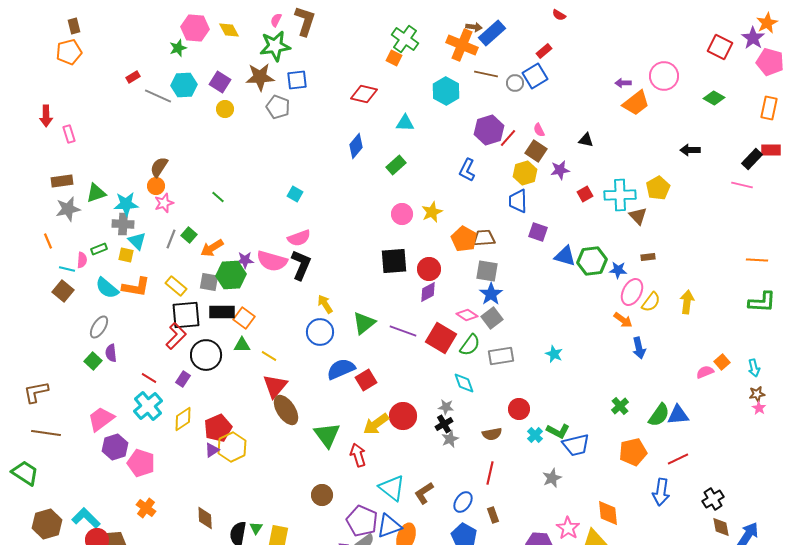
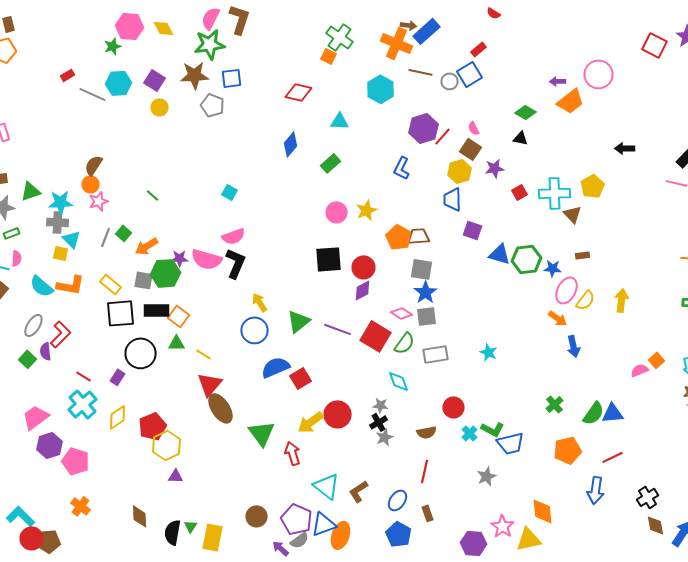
pink semicircle: (276, 20) -> (210, 18), size x1.6
green diamond: (714, 98) -> (526, 112), moved
green rectangle: (99, 249) -> (12, 233), moved
gray square: (492, 318) -> (426, 316), turned 30
red L-shape: (176, 336) -> (60, 334), moved
purple triangle: (212, 450) -> (176, 476), moved, turned 35
brown circle: (322, 495) -> (256, 516), moved

